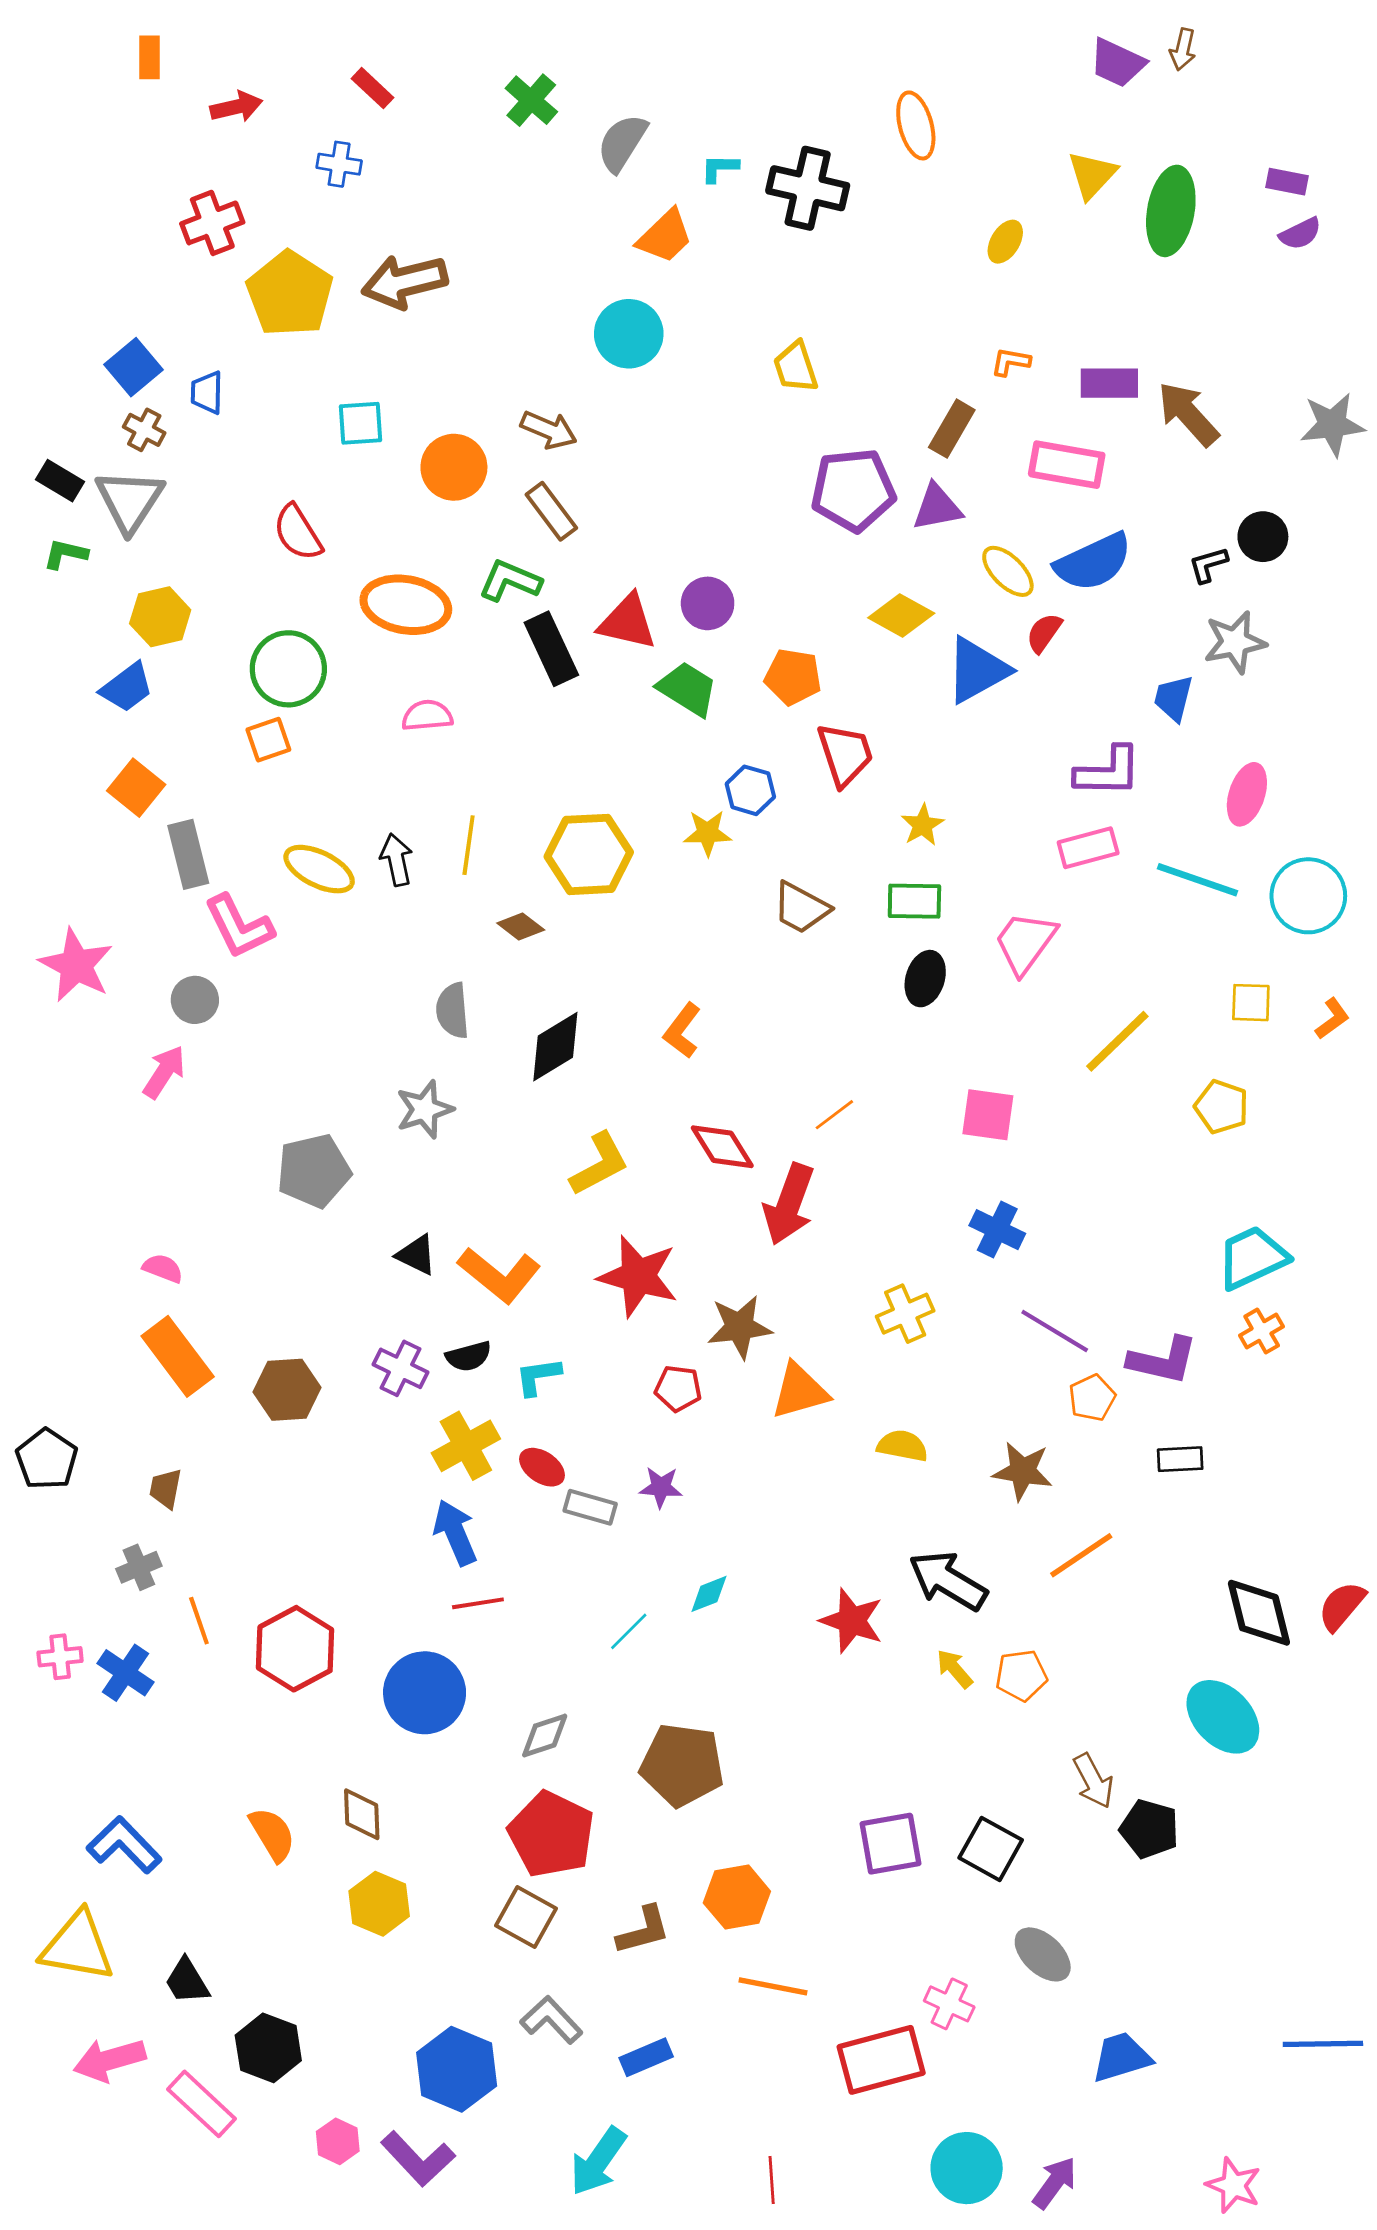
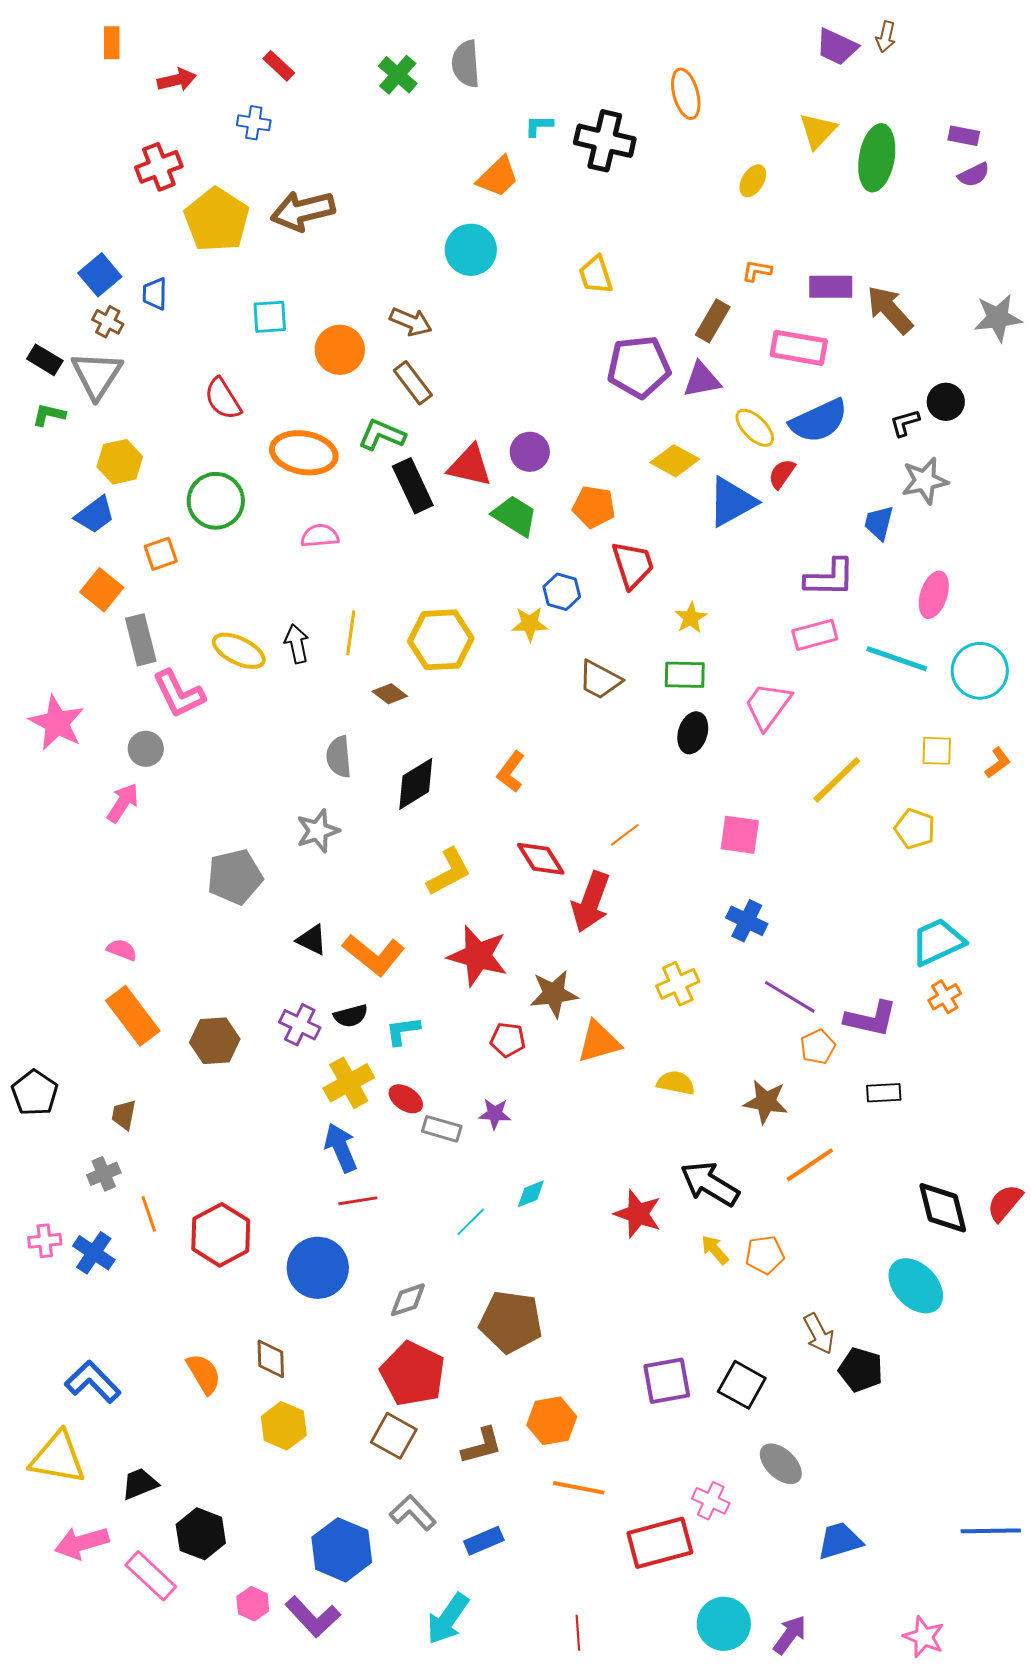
gray semicircle: (622, 143) -> (466, 64), moved, turned -36
orange square: (268, 740) -> (161, 554), moved
black trapezoid: (187, 1981) -> (140, 1484), turned 99

